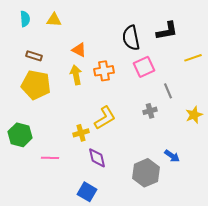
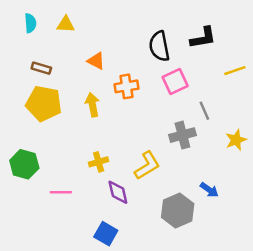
yellow arrow: (76, 75) -> (92, 105), moved
gray cross: (150, 111) -> (182, 135), size x1.5
yellow L-shape: (105, 118) -> (147, 165), moved

